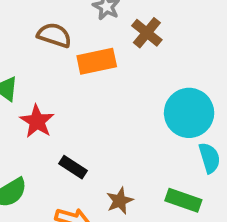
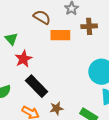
brown cross: (147, 33) -> (89, 26), turned 35
black rectangle: (73, 167) -> (37, 86), size x1.6

